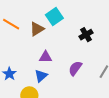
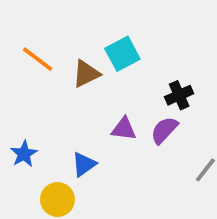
purple triangle: (46, 57) -> (124, 129), moved
purple semicircle: (75, 68) -> (164, 130), moved

